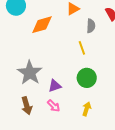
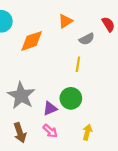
gray semicircle: (91, 26) -> (87, 39), turned 64
yellow line: (82, 48) -> (78, 64), turned 32
green circle: (87, 78) -> (71, 98), moved

